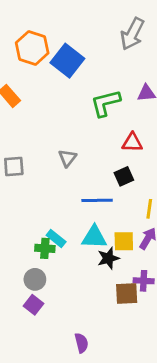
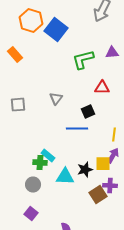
black square: (124, 176) -> (88, 112), moved
cyan triangle: (94, 237) -> (65, 177), moved
yellow square: (124, 241) -> (103, 164), moved
brown square: (127, 293) -> (98, 195), turned -30
purple square: (34, 305) -> (31, 214), moved

